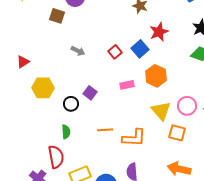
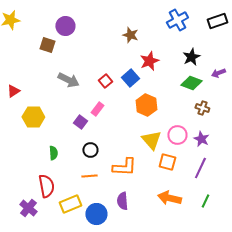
gray arrow: (78, 51) -> (68, 80), size x1.5
pink rectangle: (127, 85) -> (97, 109), moved, turned -40
black circle: (71, 104) -> (90, 150), moved
orange line: (105, 130) -> (89, 176), moved
green semicircle: (66, 132) -> (53, 153), moved

